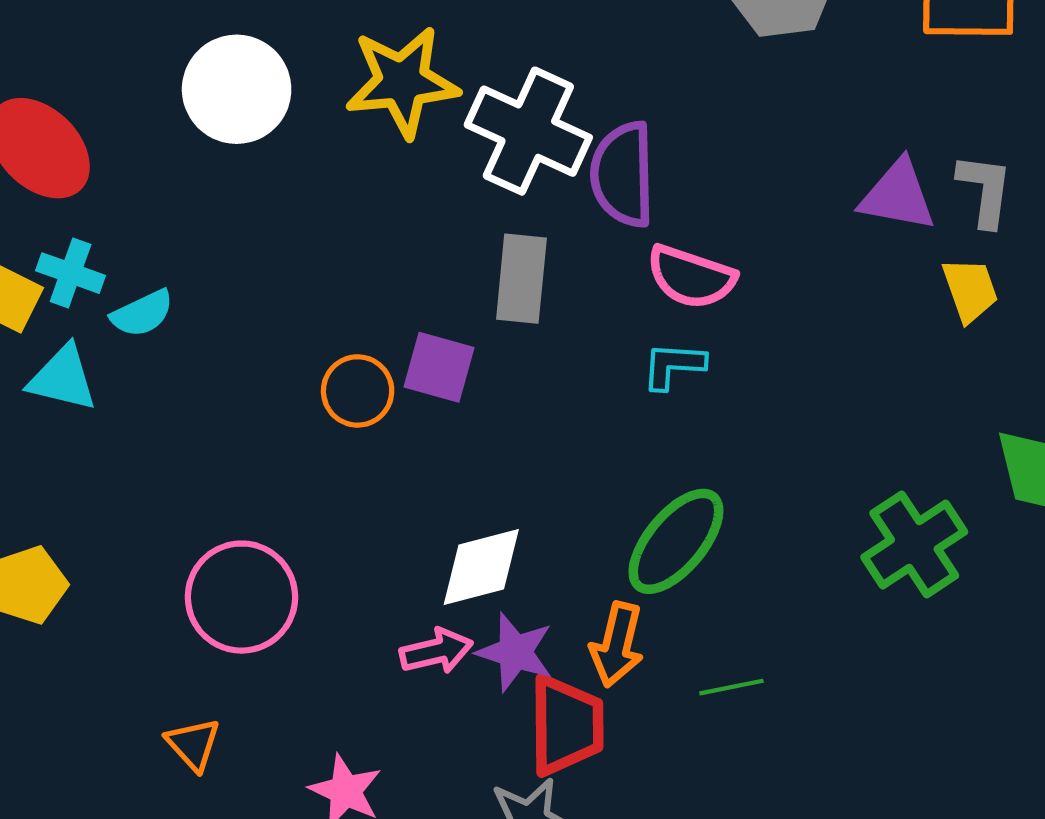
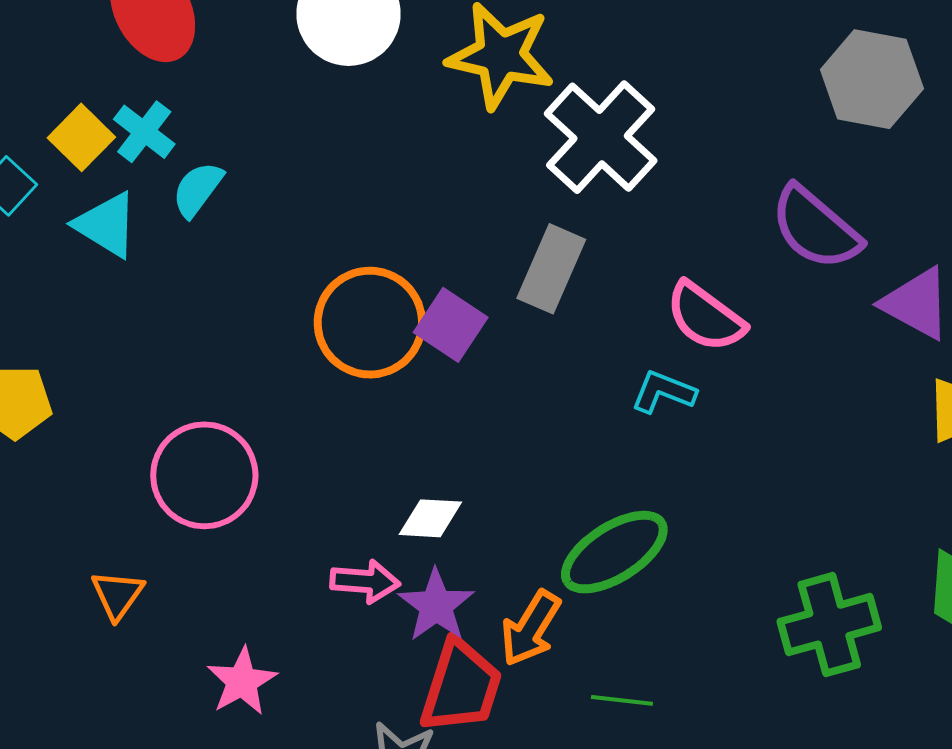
purple semicircle: (623, 174) -> (816, 228), moved, turned -66
cyan semicircle: (142, 313) -> (197, 189), turned 134
orange circle: (358, 391) -> (370, 323), size x1.6
white diamond: (481, 567) -> (430, 518), size x0.7

